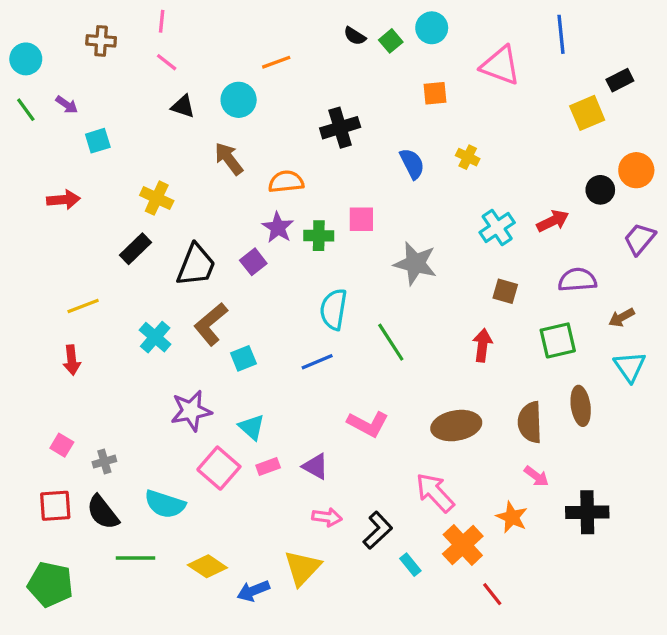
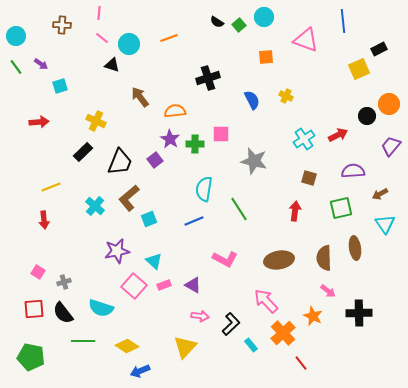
cyan circle: (239, 100) -> (129, 44), moved
blue arrow: (253, 591) -> (140, 371), moved

